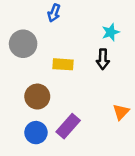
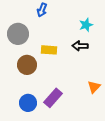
black arrow: (103, 59) -> (80, 46), turned 91
brown circle: (37, 97) -> (27, 65), moved

